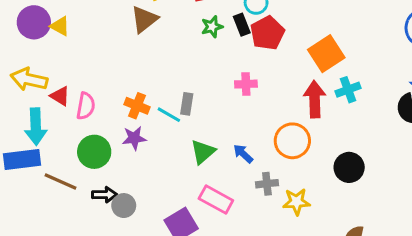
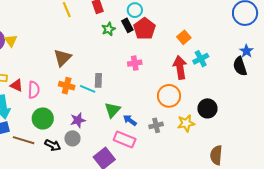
brown triangle: (144, 19) -> (63, 58), moved
yellow triangle: (60, 26) -> (11, 41), turned 32
orange square: (326, 54) -> (184, 37), size x0.6
purple star: (134, 138) -> (78, 120), moved
blue arrow: (243, 154) -> (130, 120), moved
black arrow: (104, 195) -> (53, 145), turned 35
yellow star: (296, 202) -> (186, 123), moved
gray circle: (124, 206) -> (72, 138), moved

